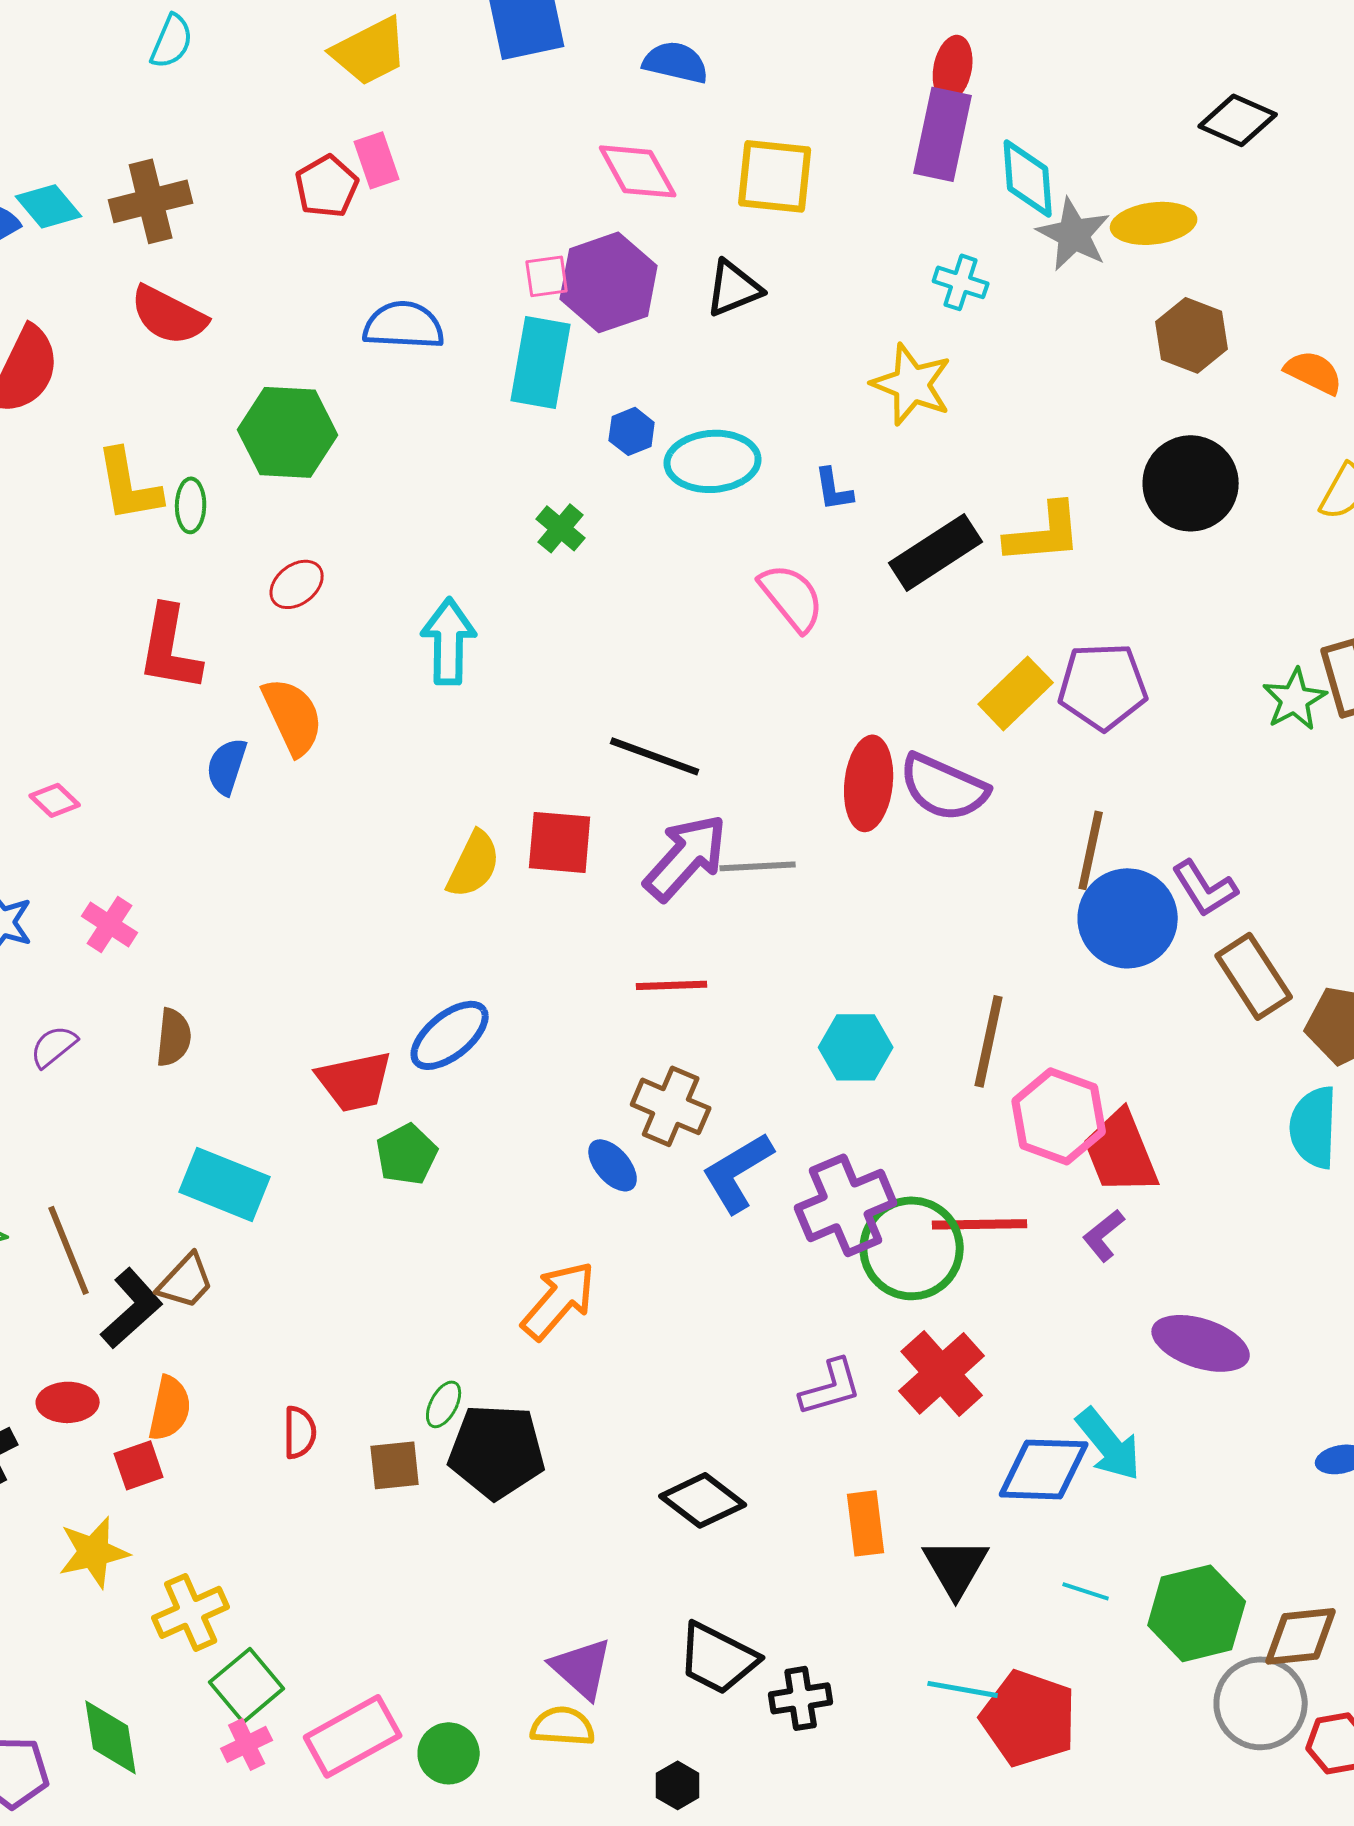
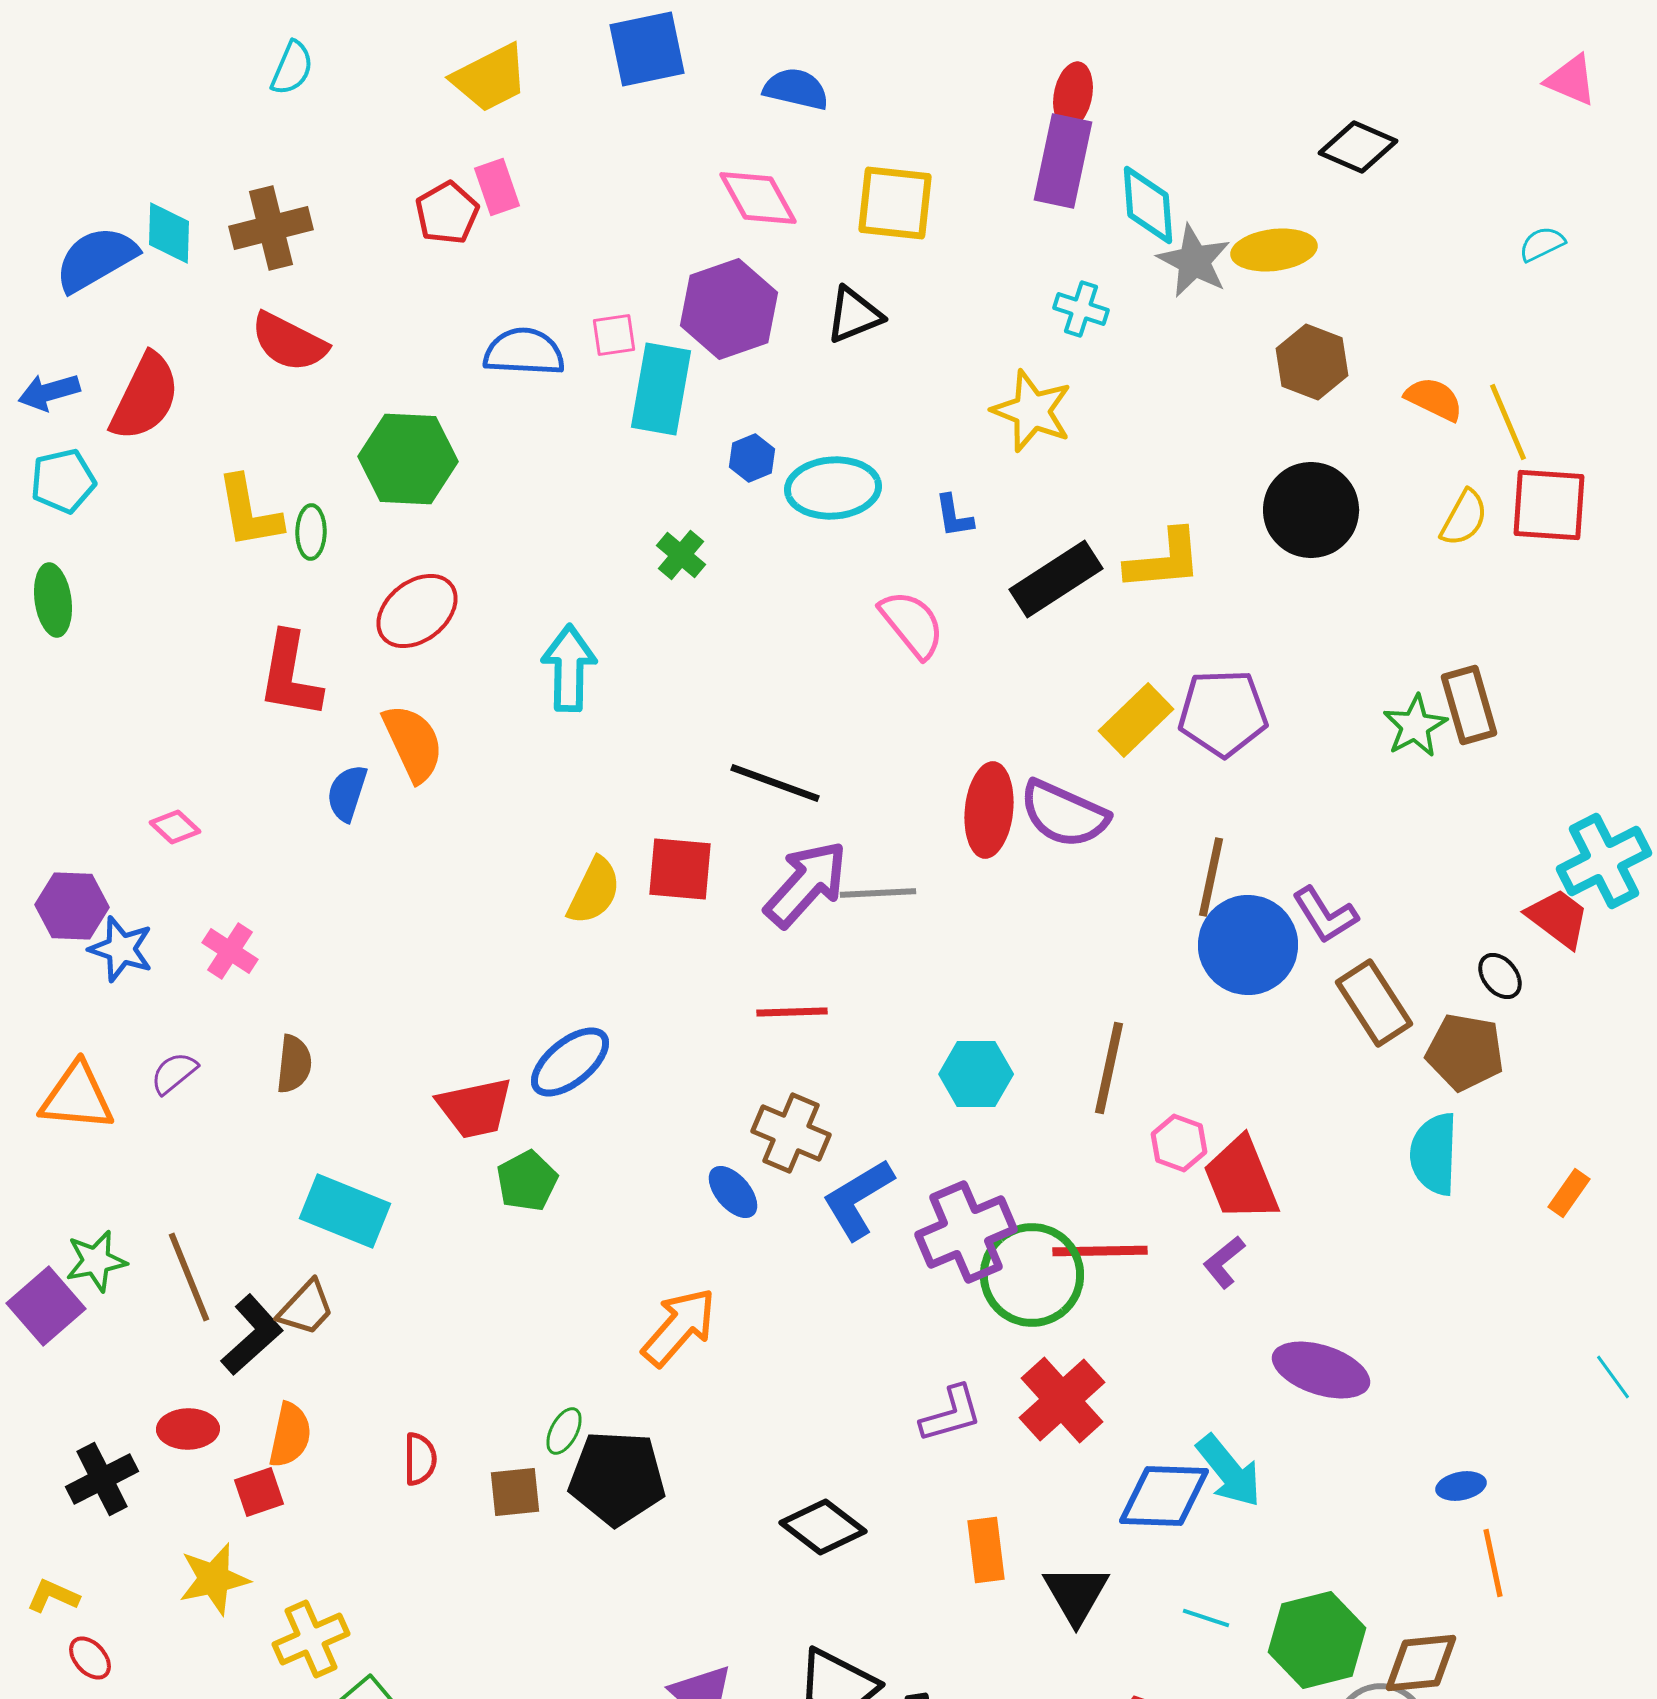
cyan diamond: (49, 206) -> (169, 233), turned 42
pink square: (547, 276) -> (614, 335), moved
red ellipse: (297, 584) -> (417, 611), size x1.5
pink hexagon: (1059, 1116) -> (1179, 1143), size x0.6

